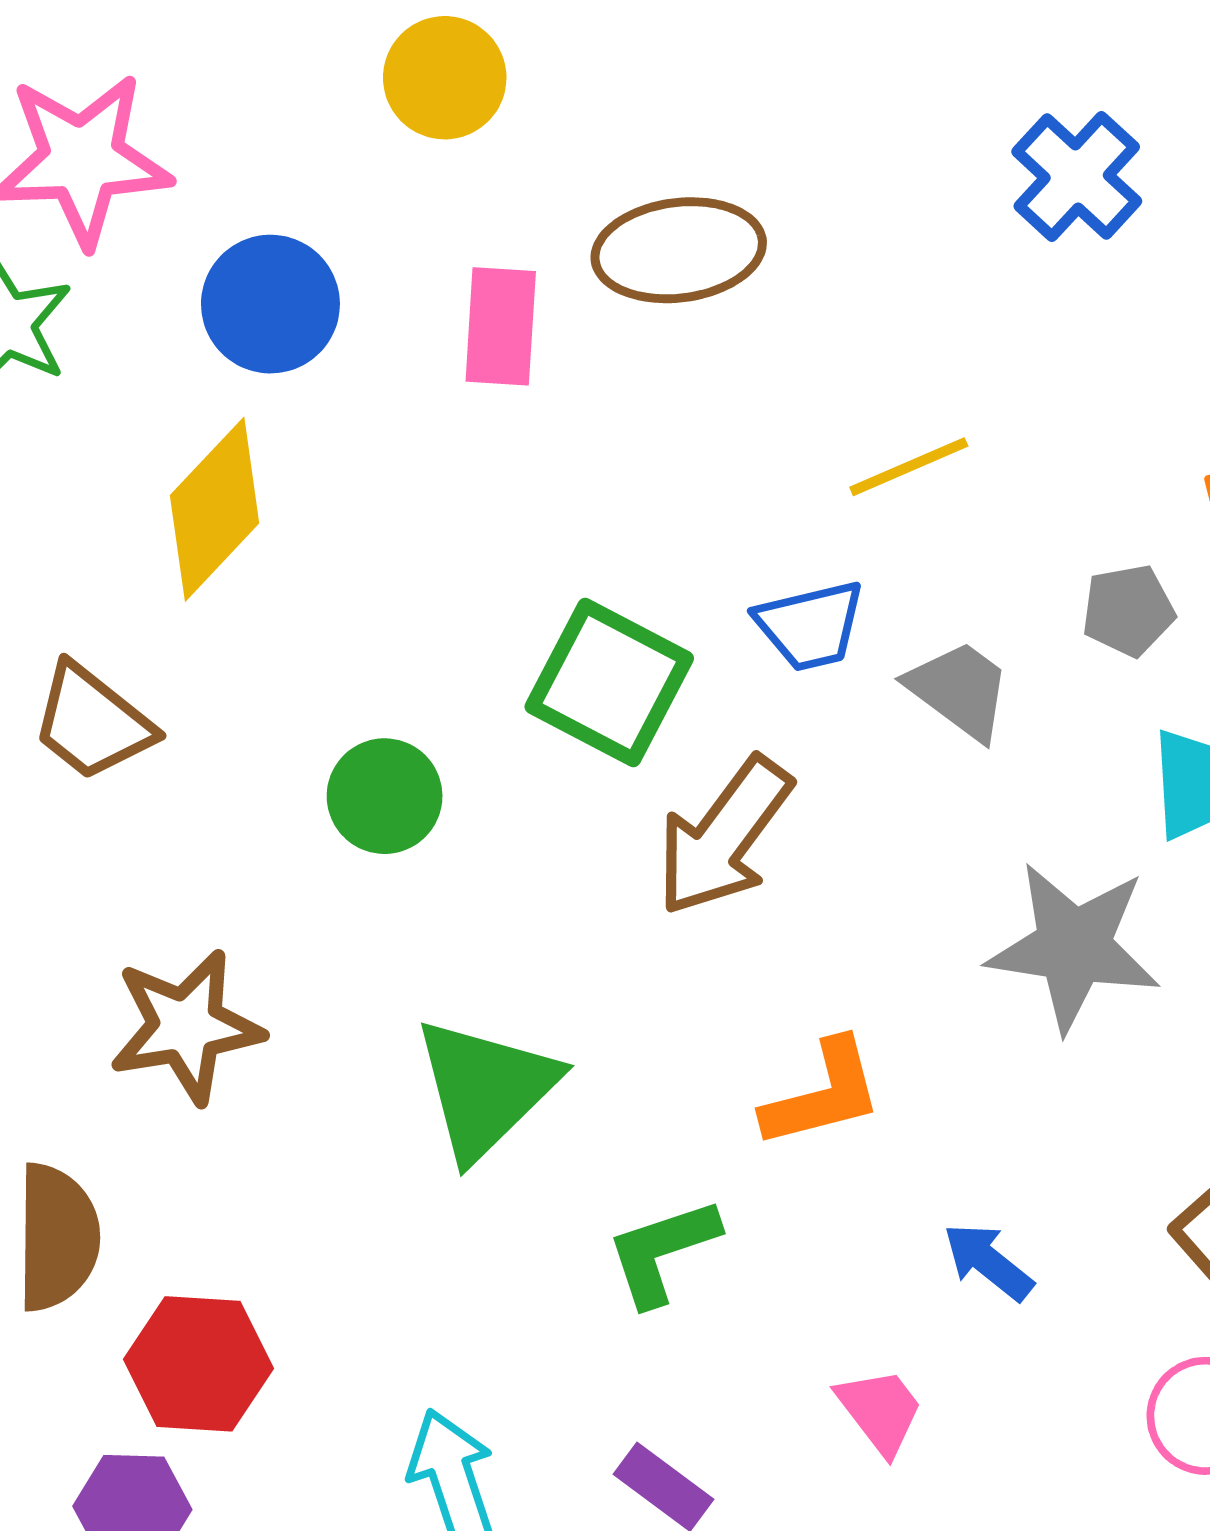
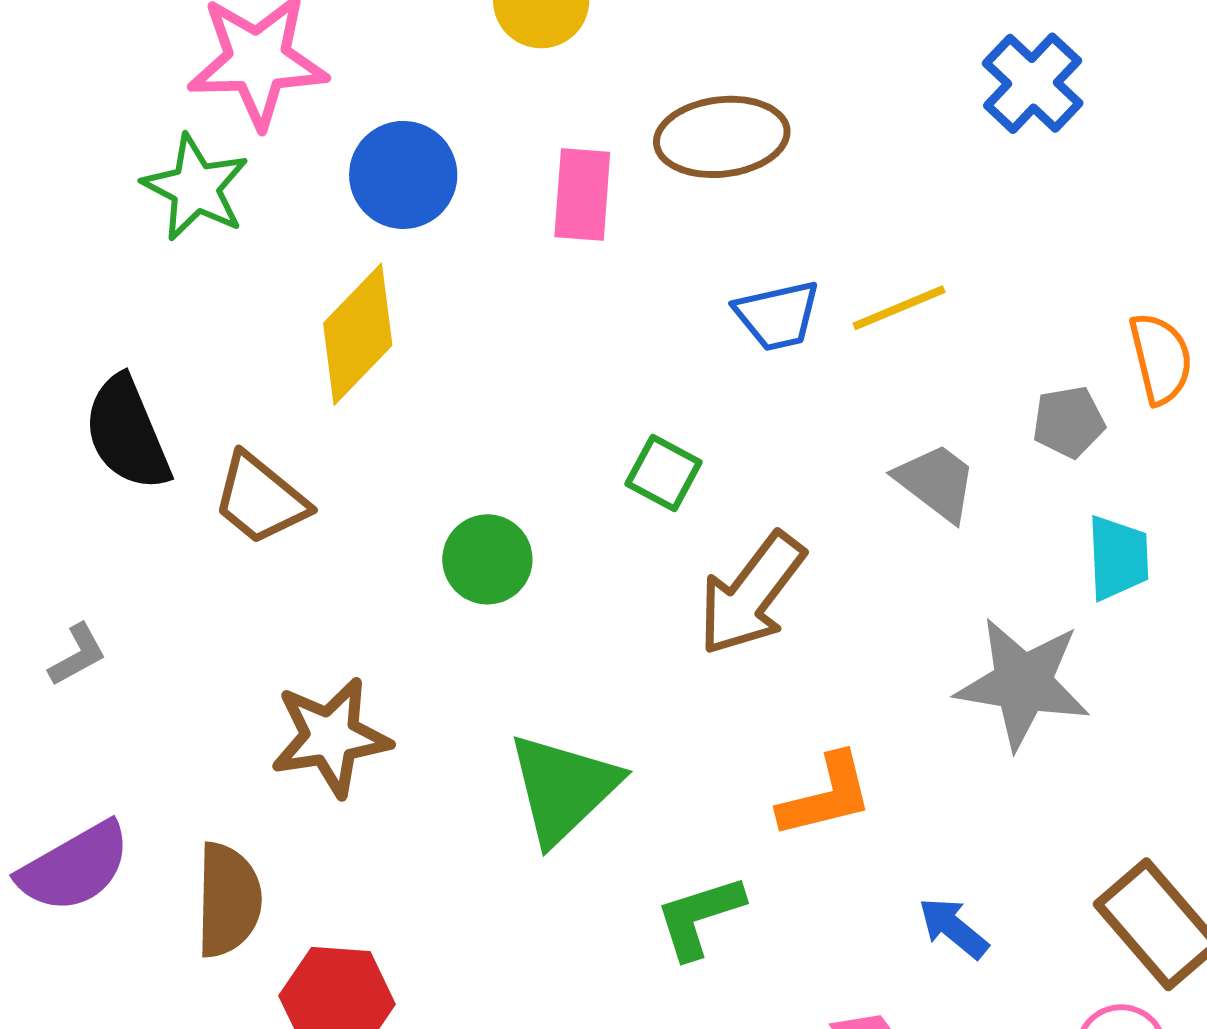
blue trapezoid: (810, 626) -> (777, 315), moved
green square: (609, 682) -> (664, 473), size x0.6

